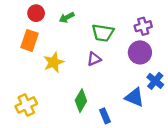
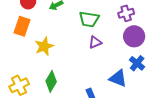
purple circle: (140, 52) -> (134, 36), moved
purple triangle: (94, 59) -> (95, 42), moved
green diamond: (81, 101) -> (51, 81), moved

